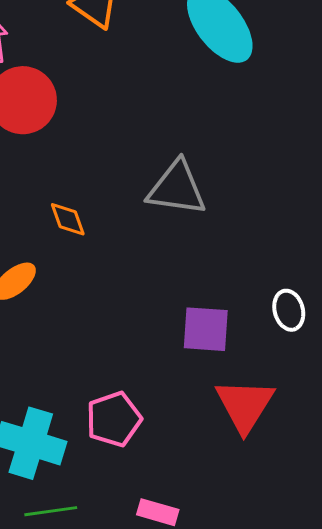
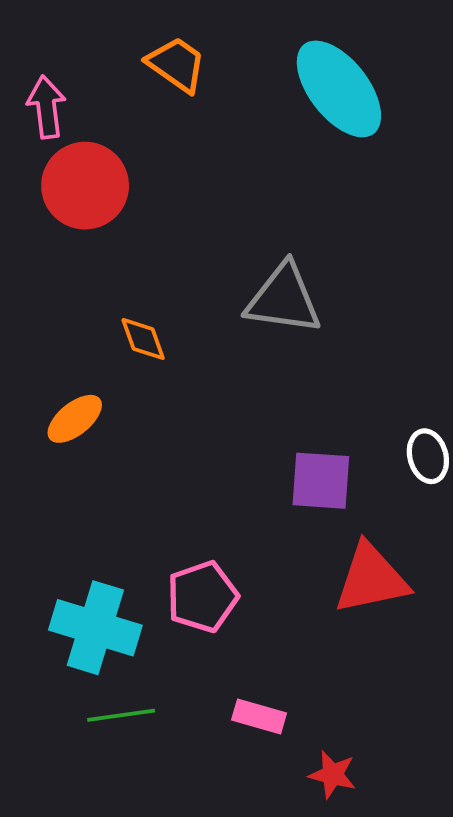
red triangle: (245, 405) -> (371, 579), turned 46

